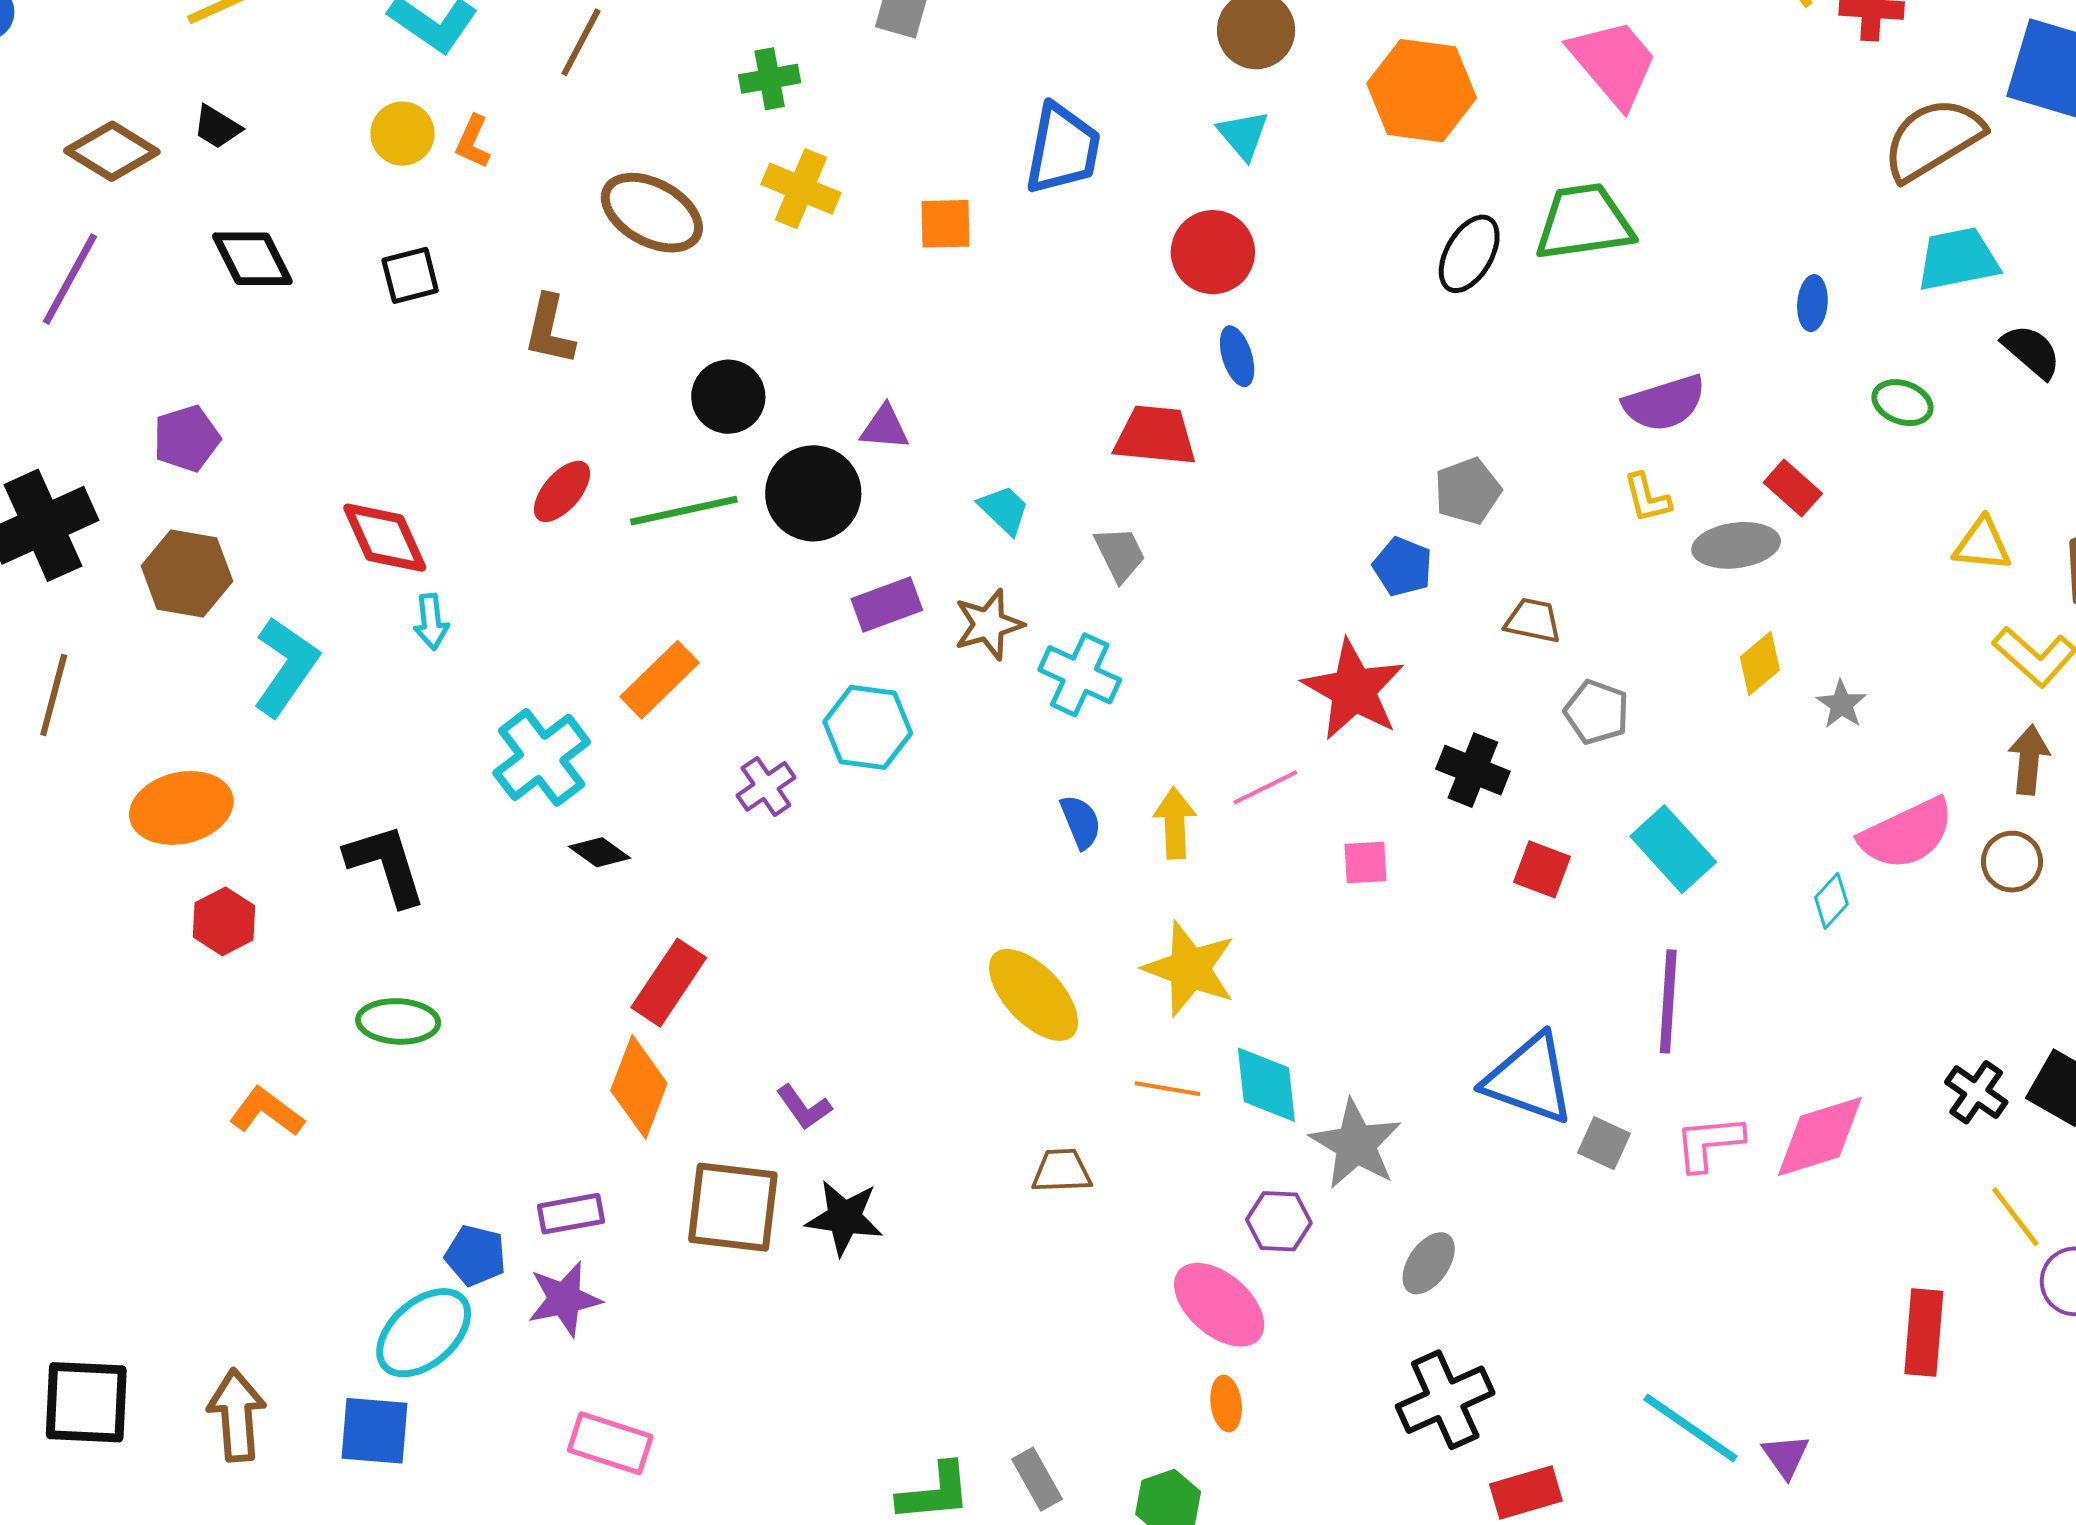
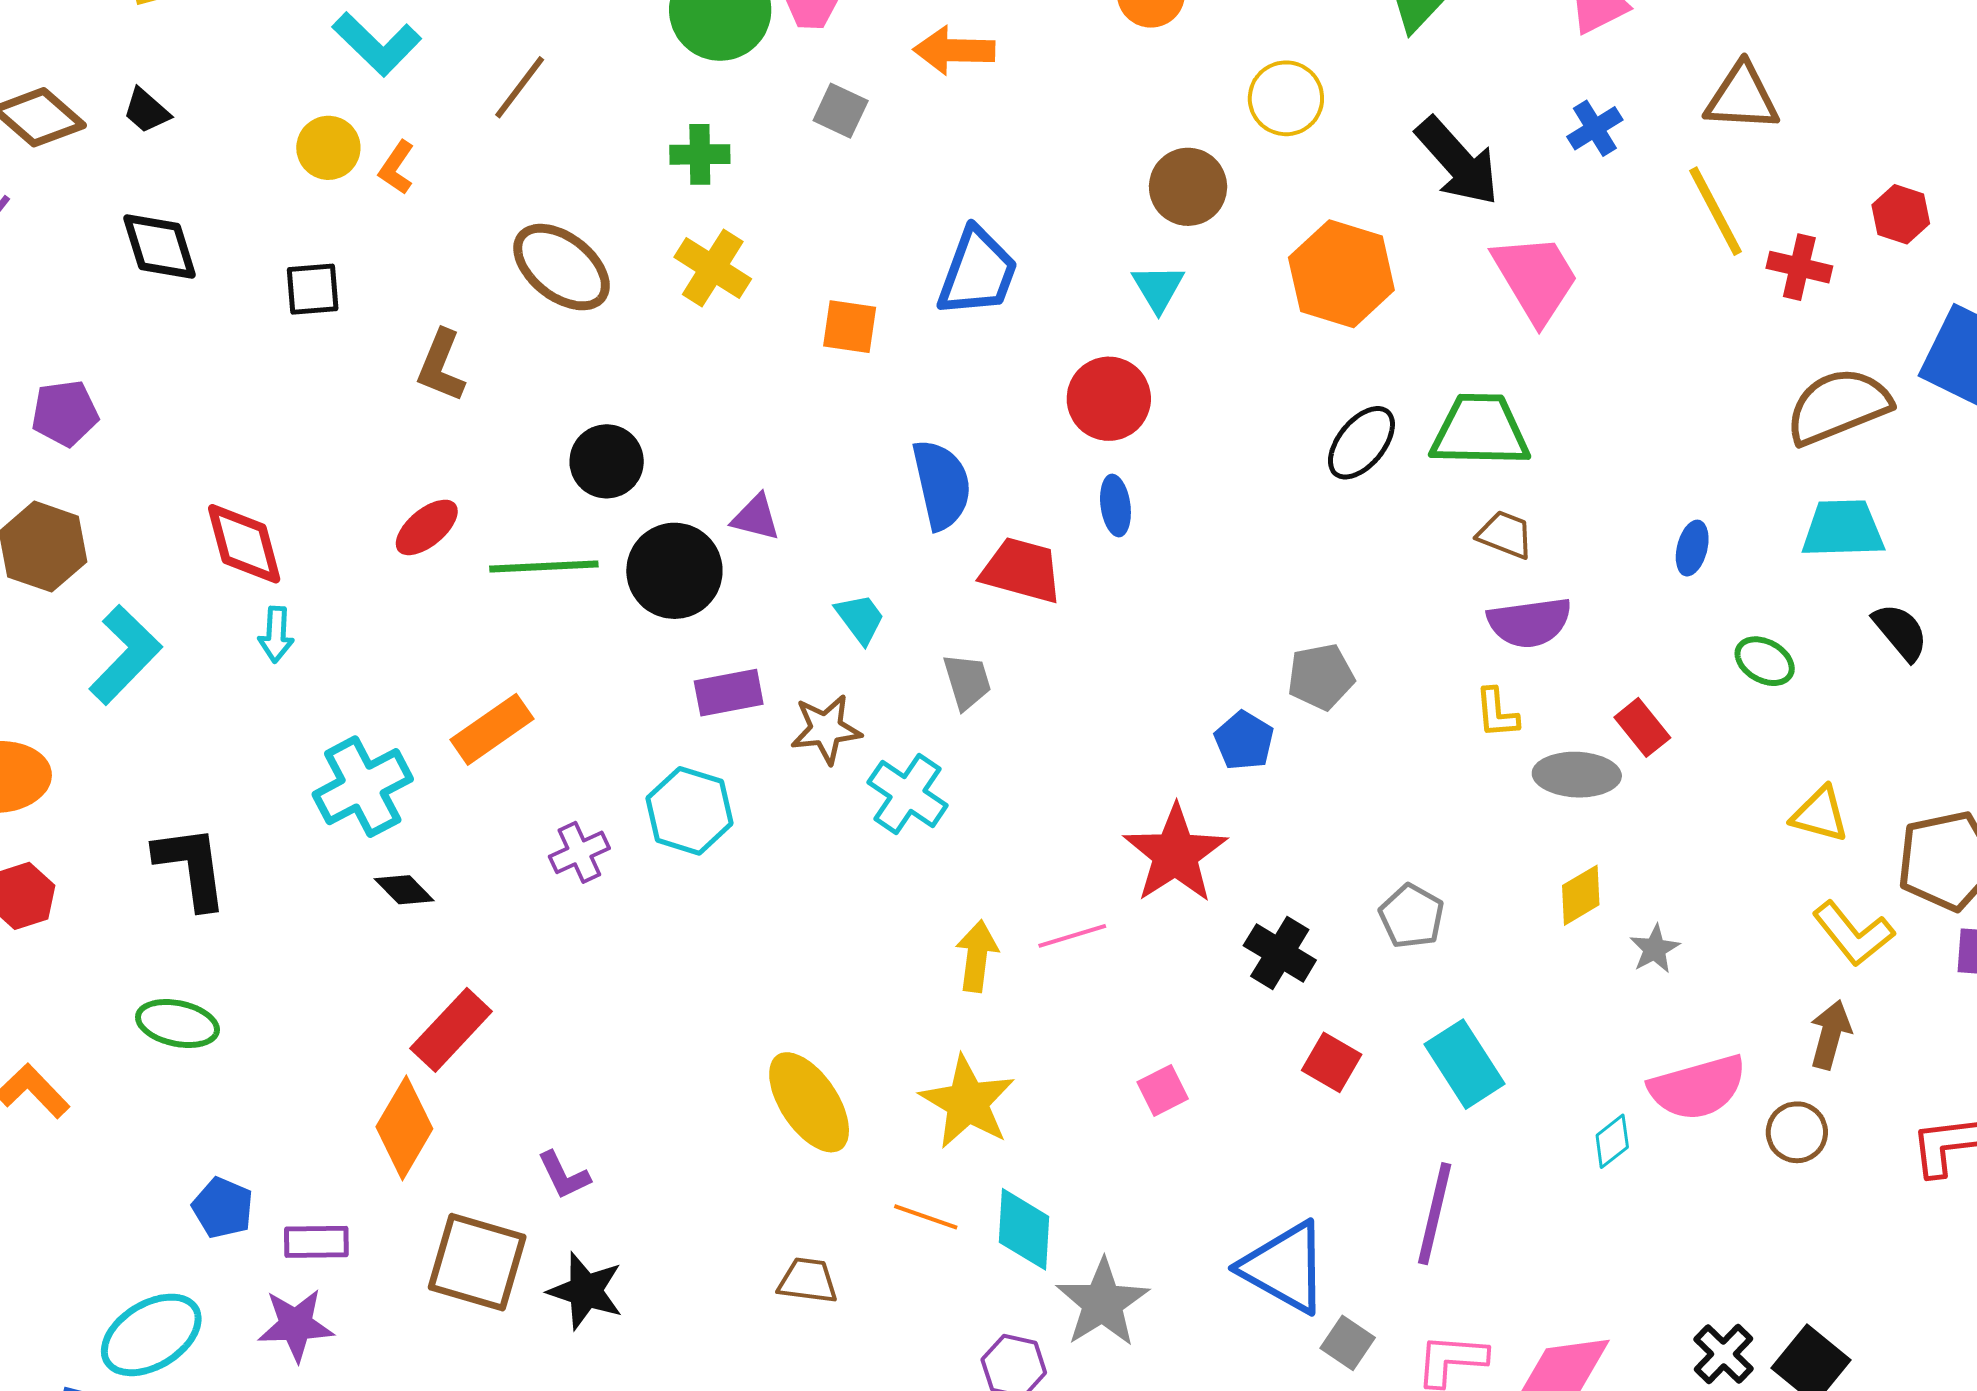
brown trapezoid: (1533, 621) -> (1505, 535), moved
blue semicircle: (1081, 822) -> (942, 485), moved, size x1.6
pink square: (1366, 862) -> (1163, 1090), moved, turned -33
blue pentagon: (476, 1256) -> (223, 1208), moved

